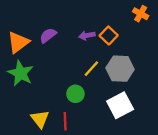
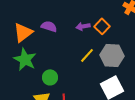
purple semicircle: (48, 35) -> (49, 26), turned 56
green circle: (75, 94) -> (50, 77), moved

